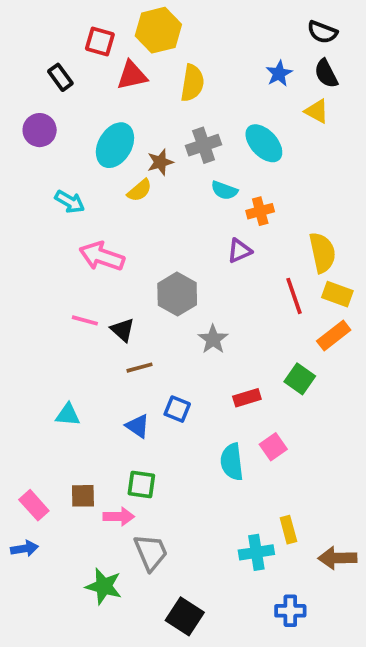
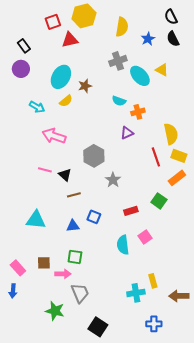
black semicircle: (322, 32) -> (171, 17), turned 42
red square: (100, 41) -> (53, 22), turned -35
black rectangle: (60, 77) -> (24, 46), moved
yellow semicircle: (192, 83) -> (122, 27), moved
yellow triangle: (317, 111) -> (162, 70), moved
gray cross: (204, 145) -> (118, 61), moved
yellow semicircle: (139, 190) -> (66, 101), moved
cyan triangle: (68, 415) -> (36, 220), size x1.5
blue triangle: (138, 426) -> (73, 226), turned -40
blue arrow: (25, 549) -> (13, 291), turned 104

